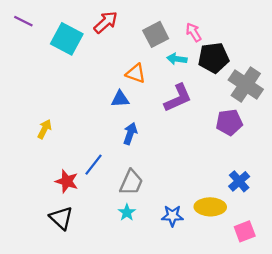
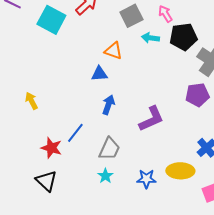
purple L-shape: (178, 98) -> (151, 119), moved
yellow arrow: (44, 129) -> (31, 101), turned -54

